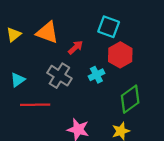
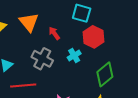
orange triangle: (47, 32) -> (29, 22), turned 35
red arrow: (76, 47) -> (54, 33), turned -80

